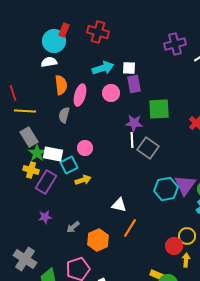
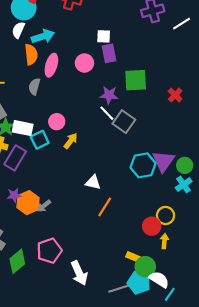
white semicircle: (49, 62) -> (18, 30), turned -56
cyan arrow: (103, 68) -> (43, 36), moved
white line: (132, 140) -> (107, 113), turned -42
yellow arrow: (83, 180) -> (71, 141), moved, turned -35
orange hexagon: (98, 240) -> (28, 203), moved

